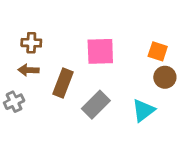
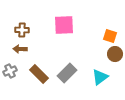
pink square: (100, 51) -> (64, 25), moved
brown rectangle: (63, 83) -> (39, 74), moved, turned -66

